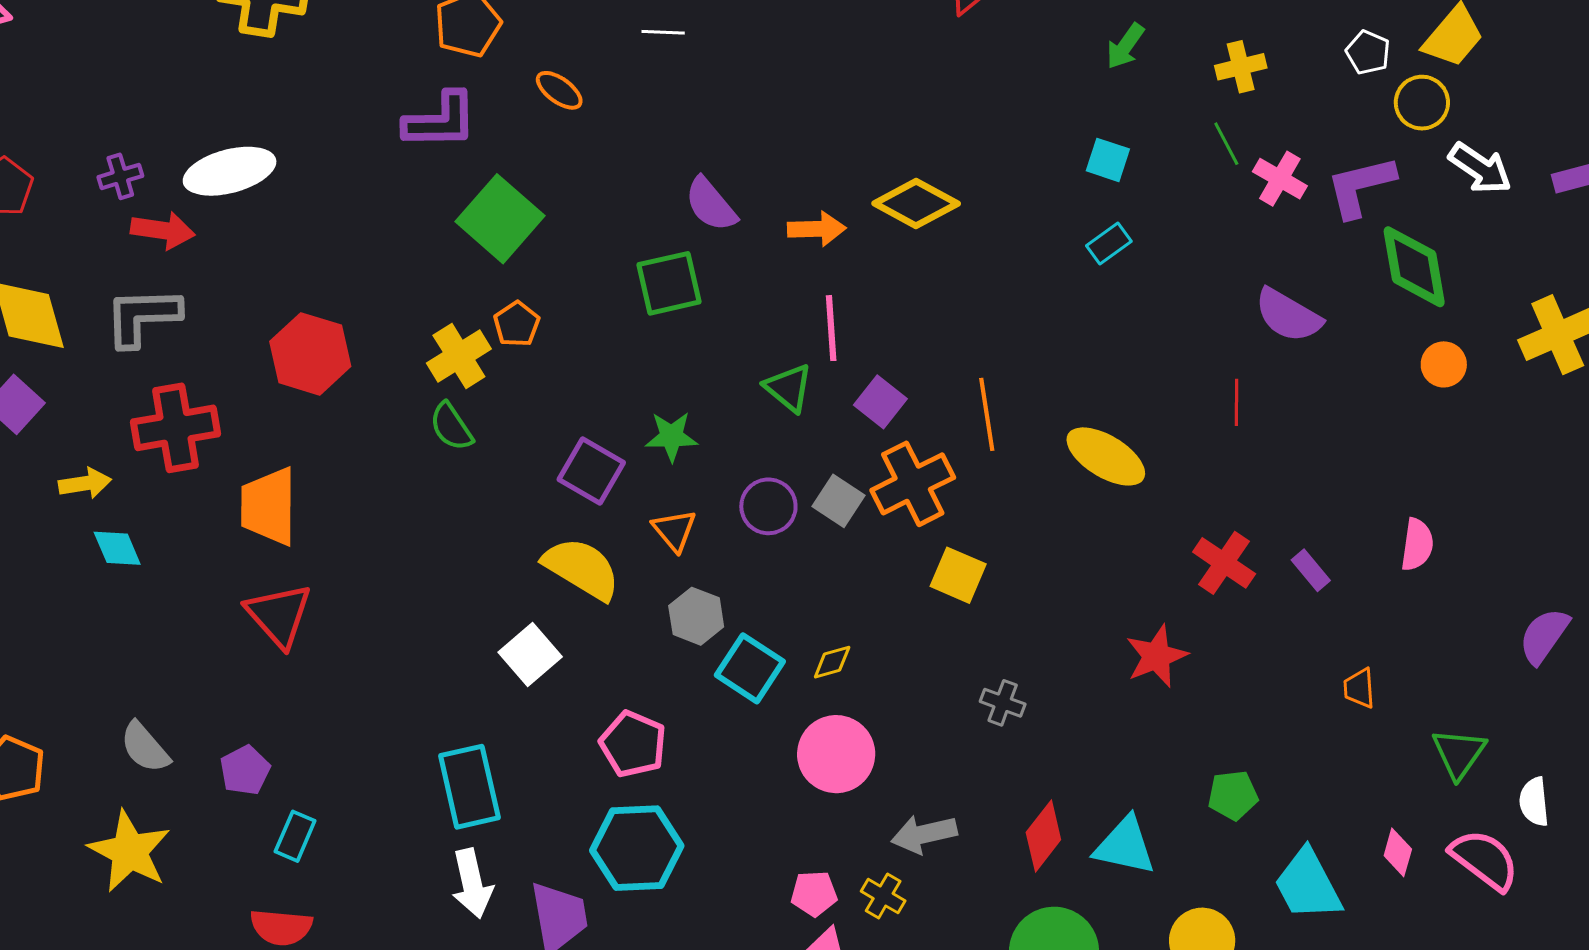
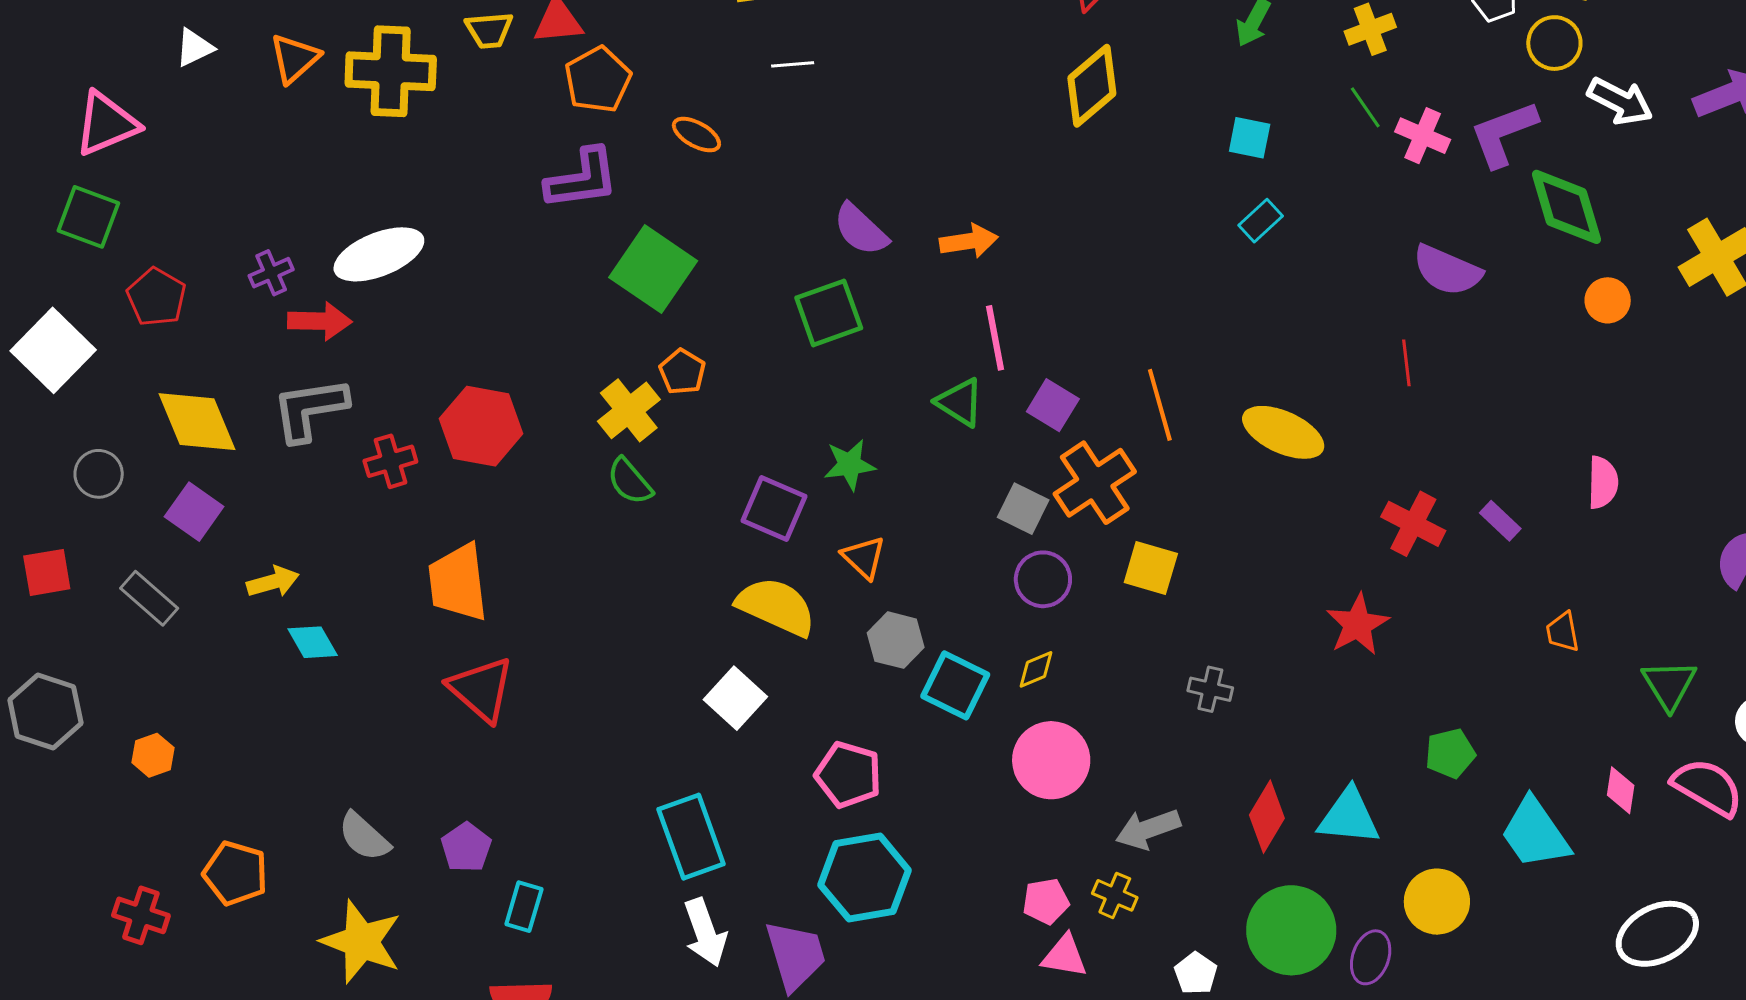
yellow diamond: (916, 204) -> (1092, 86), moved, turned -62
red cross: (175, 428) -> (390, 461), moved, size x0.6
purple circle: (768, 506) -> (1043, 579), moved

